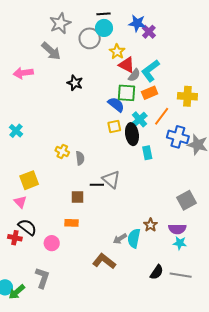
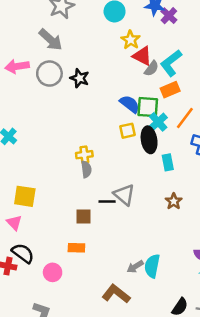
gray circle: (90, 38) -> (49, 74), moved
green square: (127, 93) -> (148, 107), moved
yellow cross: (62, 151) -> (84, 155), moved, turned -32
yellow square: (29, 180) -> (25, 196), turned 30
brown star: (150, 225) -> (174, 201), moved

